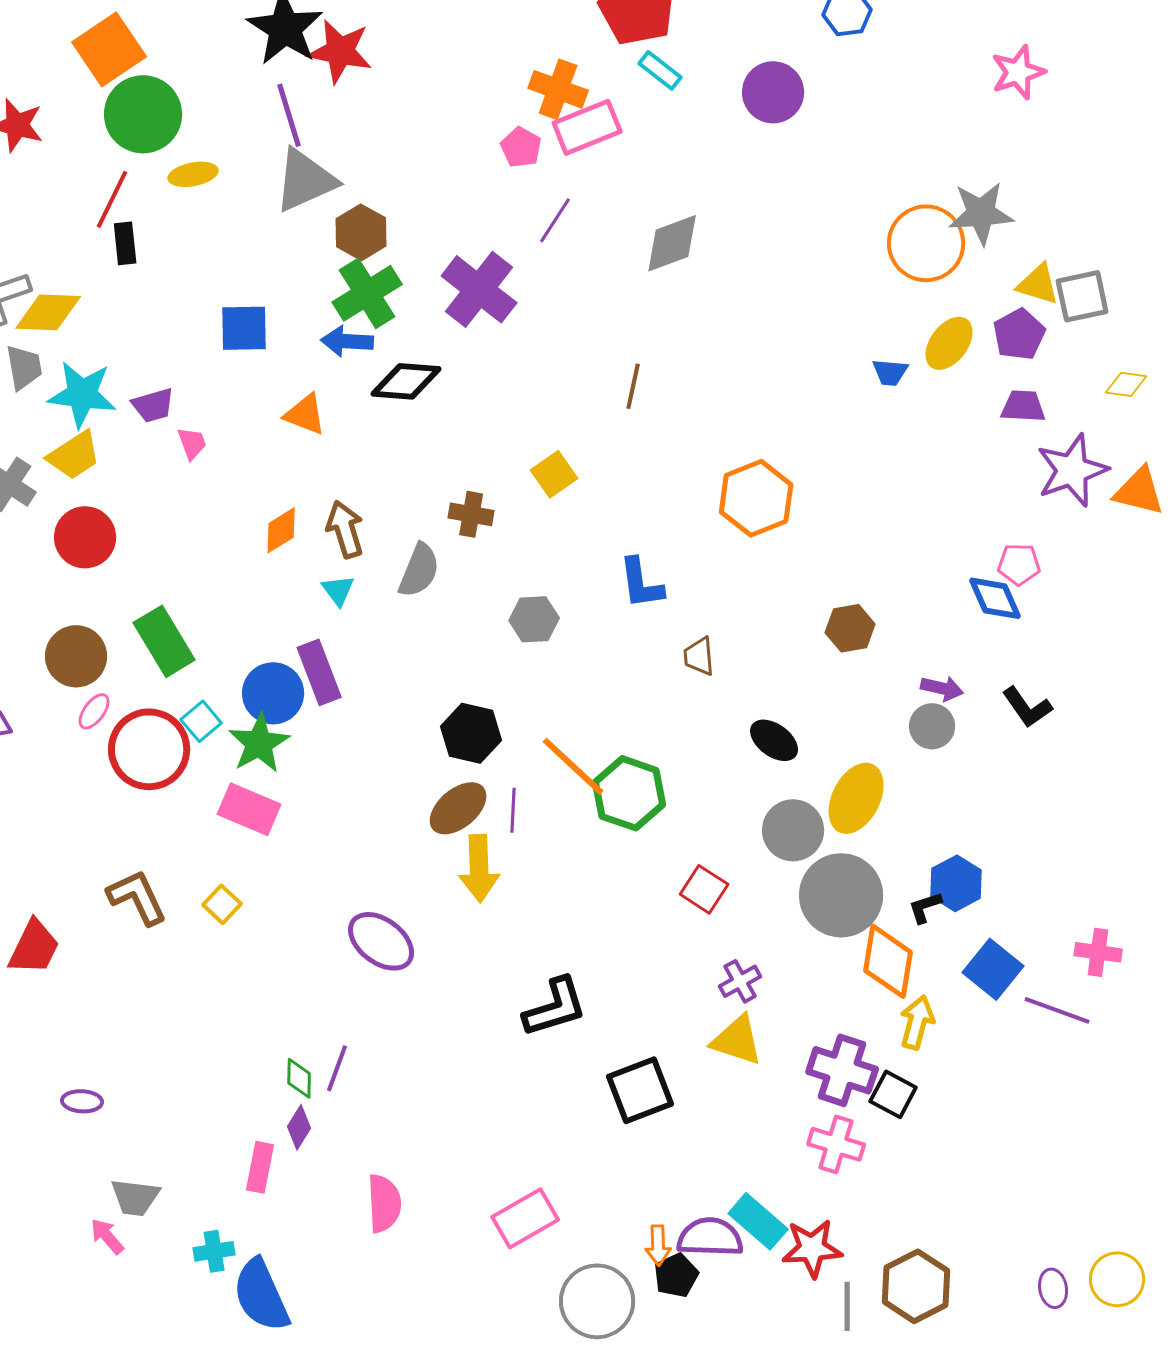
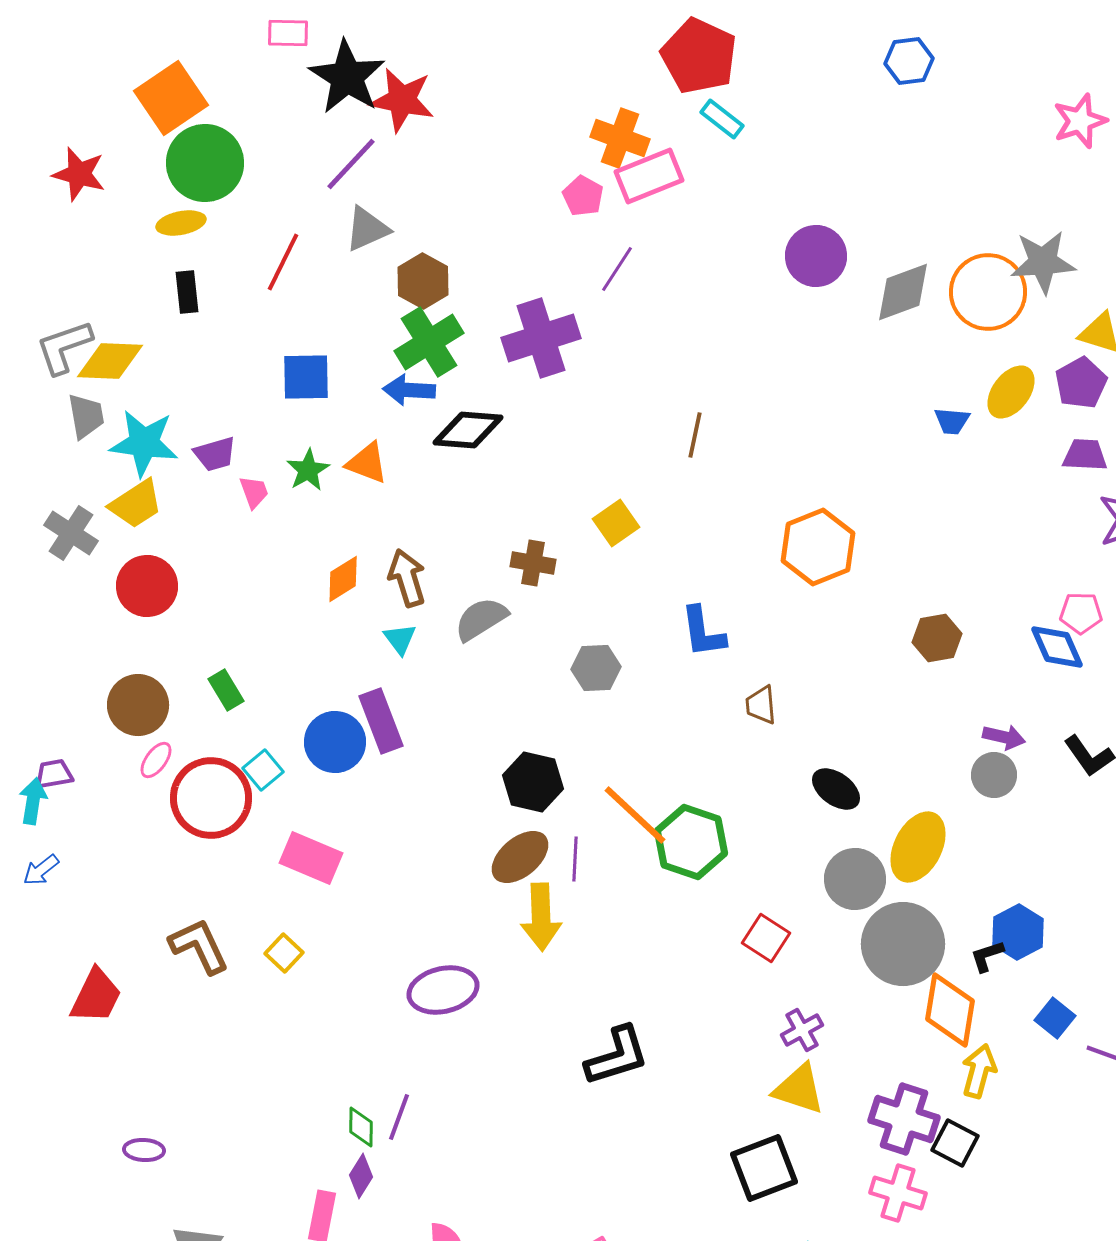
purple circle: (773, 92) -> (816, 256), moved
purple line: (289, 115) -> (351, 164), turned 60
yellow ellipse: (193, 174) -> (181, 223), moved
gray triangle: (305, 180) -> (367, 229), size x0.7
red line: (112, 199) -> (283, 262), moved
gray diamond: (672, 243) -> (903, 292), moved
purple cross: (479, 289) -> (541, 338), turned 34
gray semicircle: (419, 570) -> (481, 619), turned -144
brown hexagon: (850, 628) -> (937, 638), moved
green rectangle: (164, 641) -> (226, 690), size x0.6
green star: (259, 743) -> (308, 470), moved, size x0.7
purple ellipse: (381, 941) -> (443, 990), turned -50
blue square: (993, 969) -> (1055, 1018), size x0.7
black square: (640, 1090) -> (764, 1168), moved

